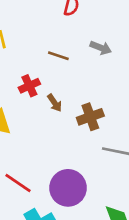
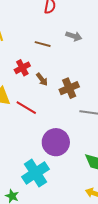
red line: (18, 183) -> (26, 108), moved

